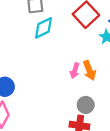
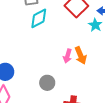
gray circle: (86, 105) -> (47, 83), moved

